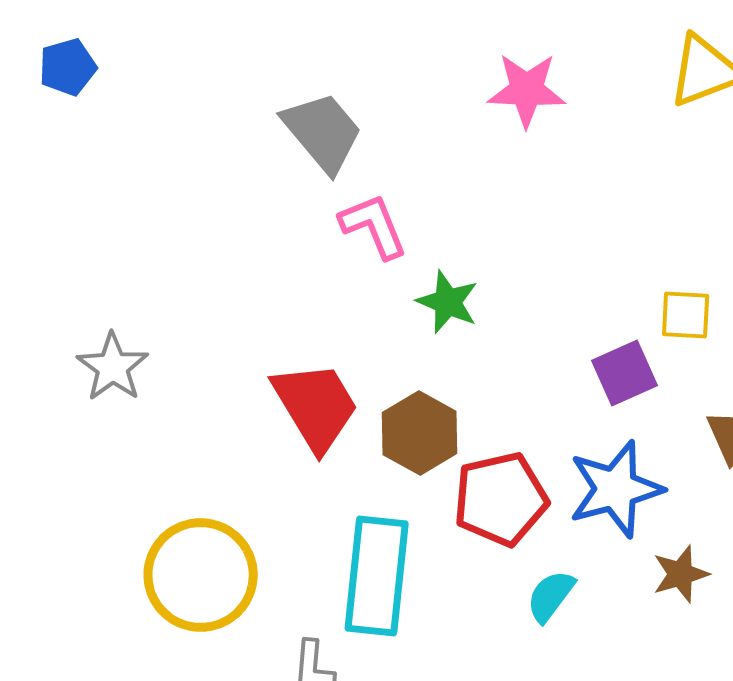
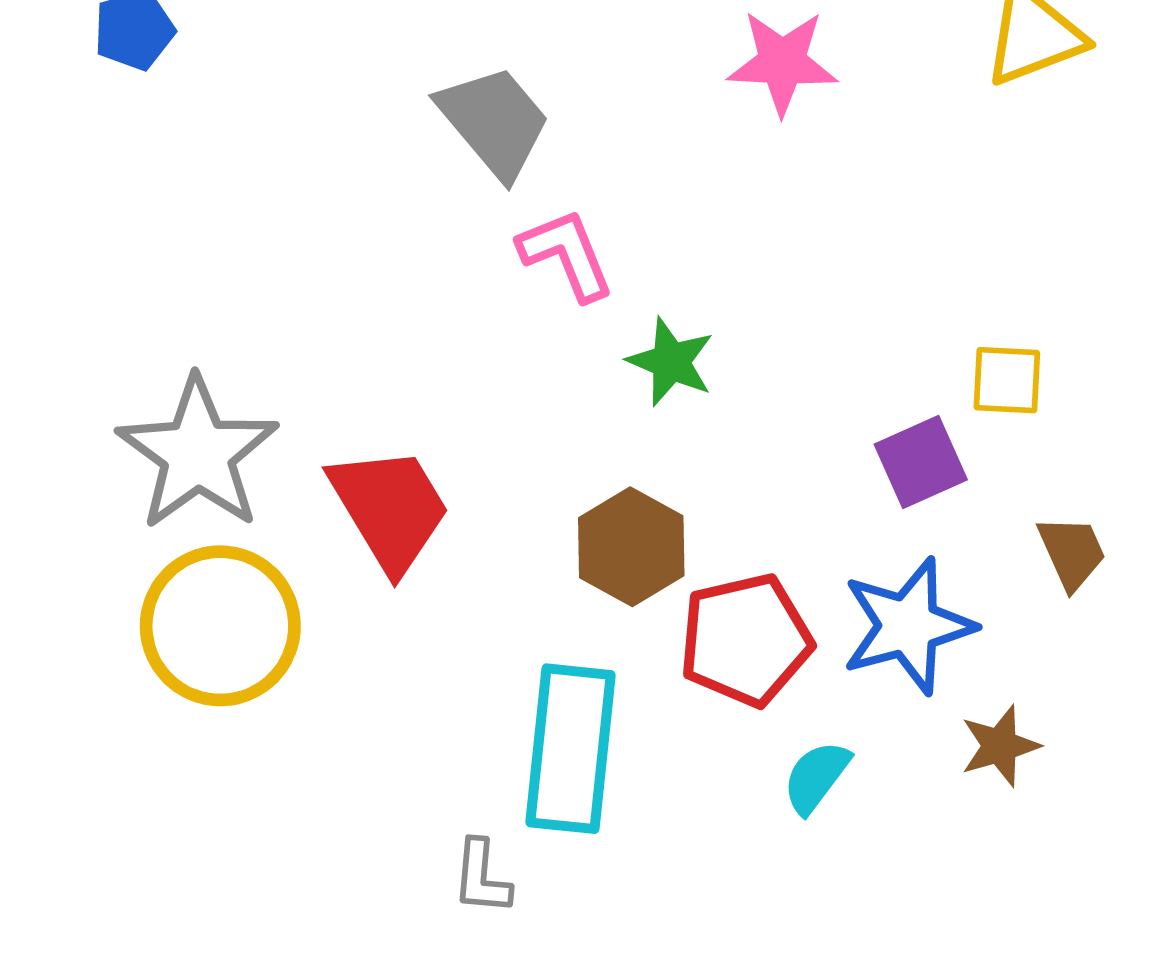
gray star: (113, 367) -> (198, 454), size x1.6
red trapezoid: (316, 406) -> (390, 509), moved
yellow circle: (201, 575) -> (220, 626), moved

